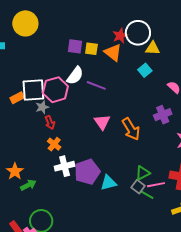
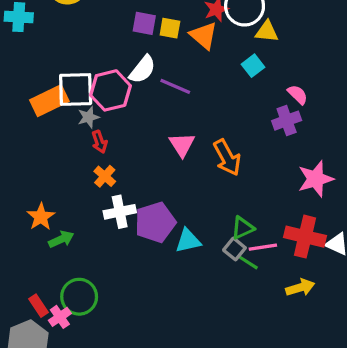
orange rectangle: (17, 98) -> (49, 101), size x1.6
purple cross: (163, 115) -> (287, 121), moved

